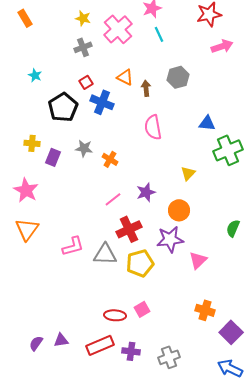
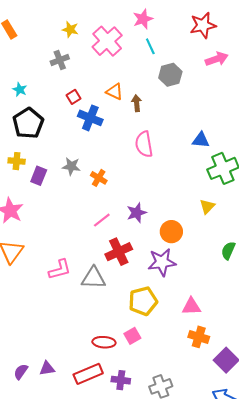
gray cross: (83, 47) -> (60, 60), moved
gray hexagon: (178, 77) -> (170, 75), moved
black pentagon: (63, 107) -> (28, 123), moved
yellow triangle: (188, 173) -> (207, 206), moved
pink triangle: (198, 260) -> (191, 306), moved, turned 42
yellow pentagon: (140, 263) -> (143, 301), moved

